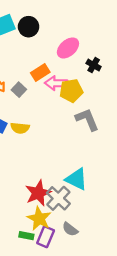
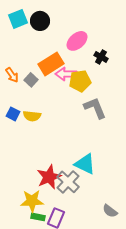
orange rectangle: (40, 73) -> (51, 64), size x1.4
yellow star: (39, 219) -> (32, 201), moved, turned -30
gray semicircle: (70, 229) -> (110, 211), moved

